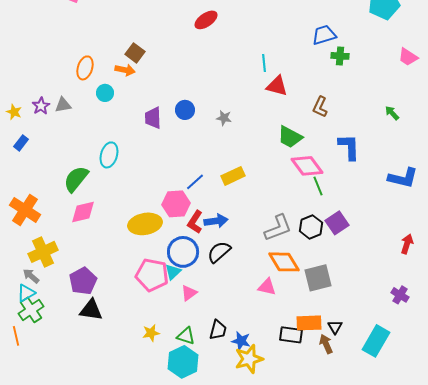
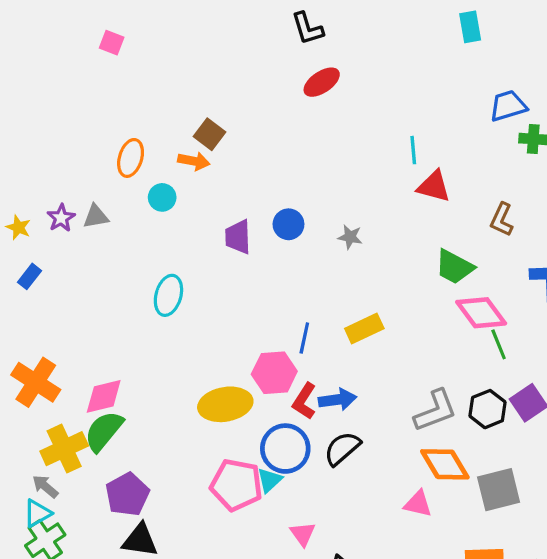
green semicircle: (76, 179) -> (104, 431), moved
blue line: (195, 182) -> (304, 338), turned -36
pink diamond: (83, 212) -> (104, 396), moved
pink triangle: (189, 293) -> (303, 534), moved, turned -30

